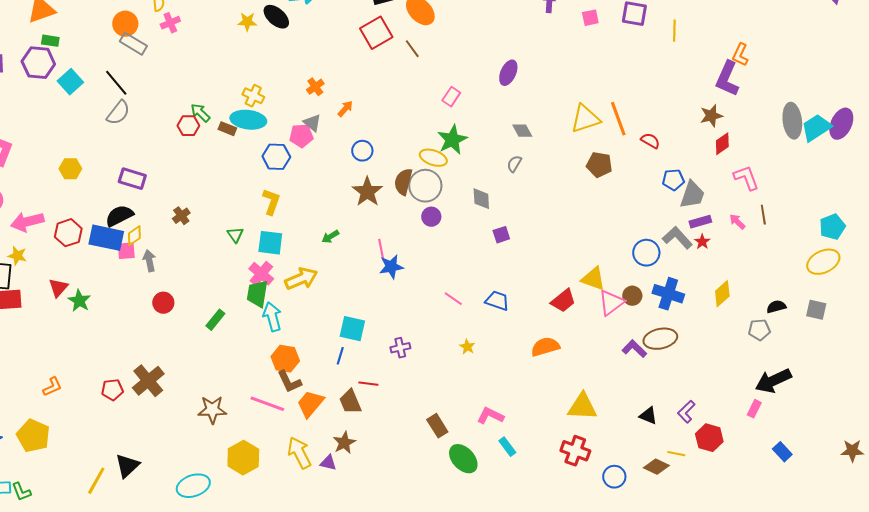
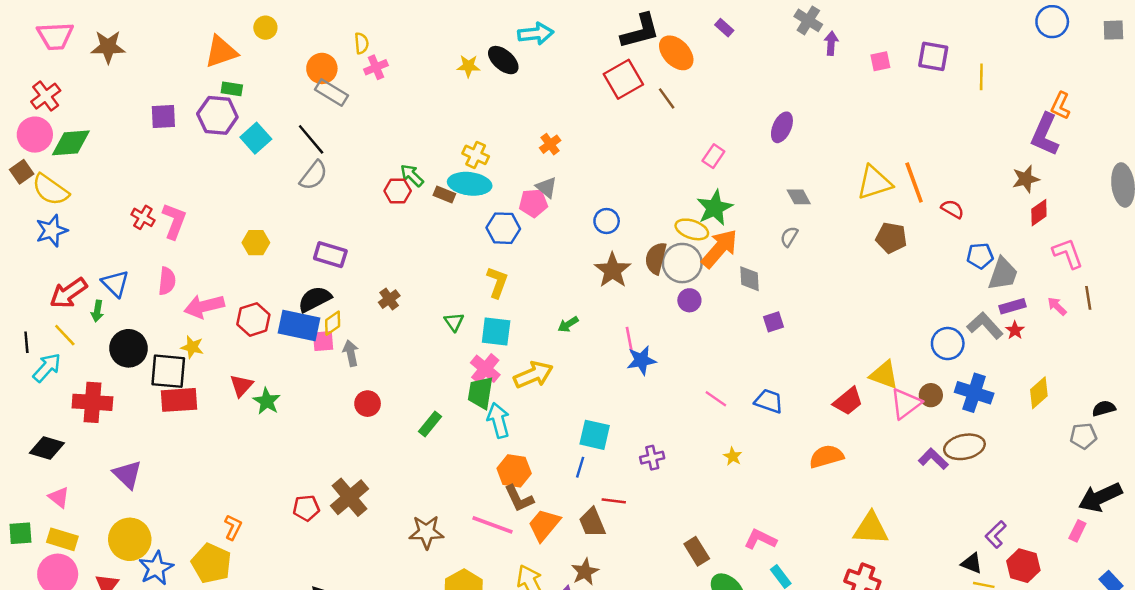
orange arrow: (345, 109) -> (719, 249), moved, size x2.0
orange L-shape: (52, 387) -> (233, 527), moved, turned -40
black triangle: (648, 416) -> (972, 563), moved

